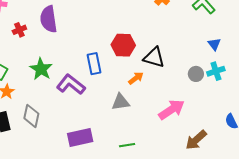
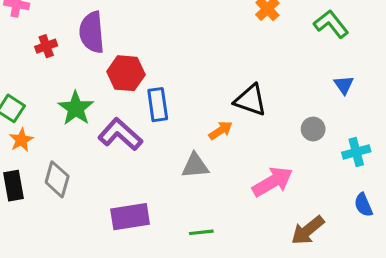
red hexagon: (123, 45) -> (126, 73), moved
cyan cross: (216, 71) -> (356, 152), moved

